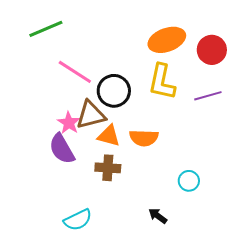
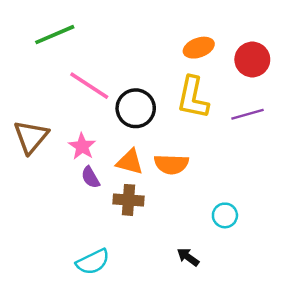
orange ellipse: (167, 40) -> (199, 48), size x0.7
brown triangle: (91, 115) -> (31, 137), moved, turned -36
purple semicircle: (62, 149) -> (90, 177), moved, size x0.6

